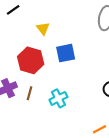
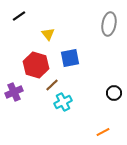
brown line: (30, 93) -> (52, 85), moved, turned 32

